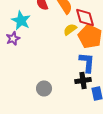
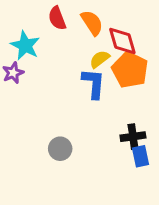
blue L-shape: (87, 62) -> (94, 83), moved
black cross: (83, 80) -> (133, 137), moved

